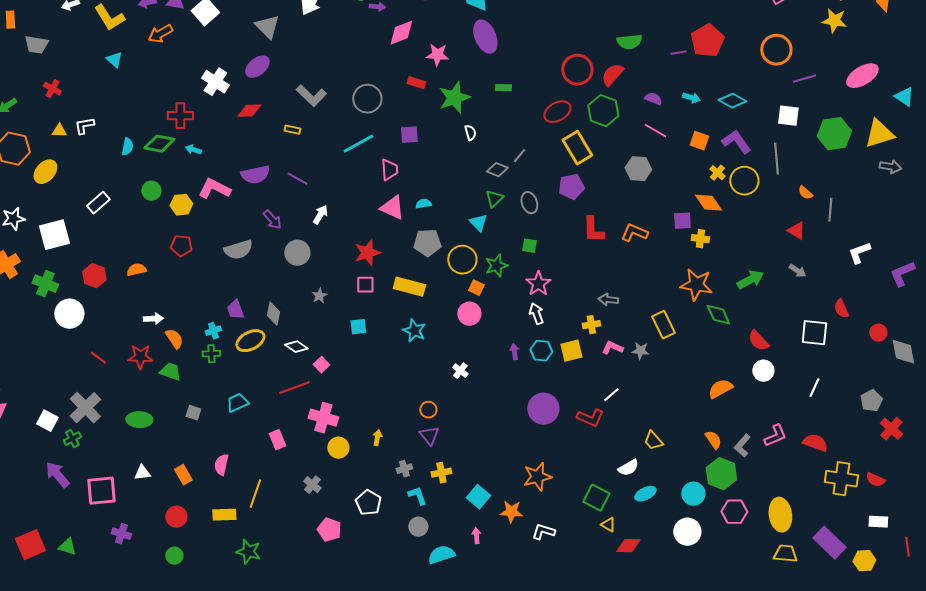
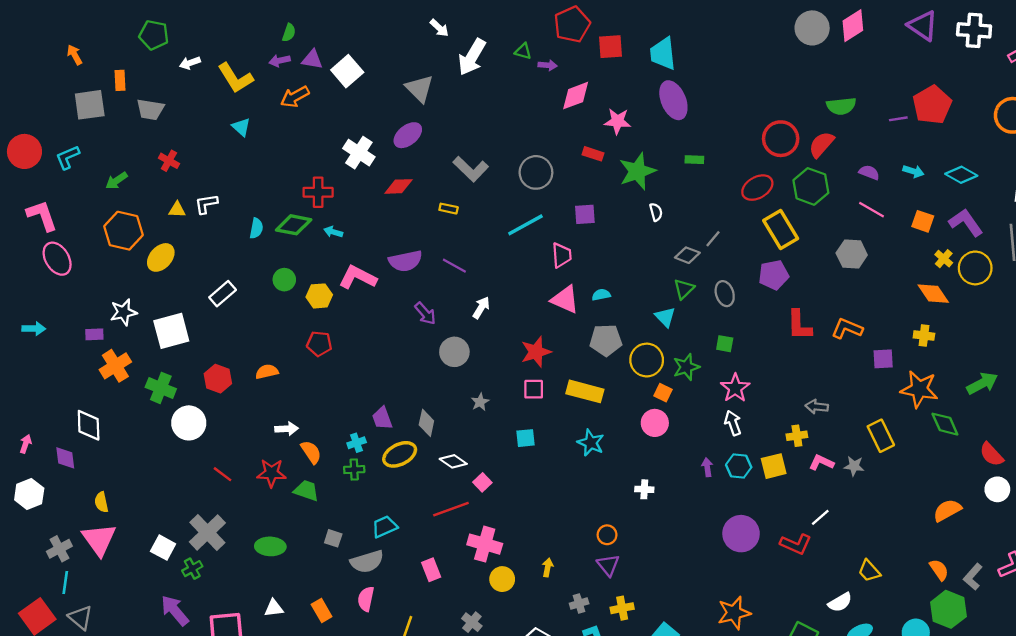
purple square: (682, 221) -> (883, 359), moved
gray semicircle: (238, 250) -> (367, 562), moved
white cross: (460, 371) -> (644, 489), turned -35

